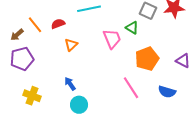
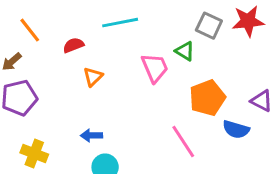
orange line: (35, 25) -> (30, 30), moved
blue arrow: (70, 84) -> (91, 135), turned -56
blue semicircle: (167, 92) -> (236, 129), moved

